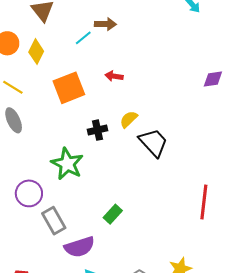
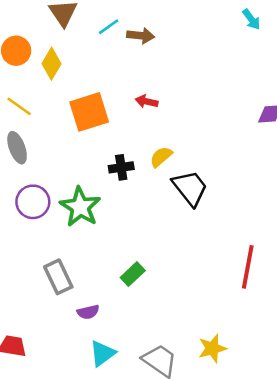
cyan line: (83, 38) -> (109, 27), moved
purple circle: (29, 193) -> (33, 202), moved
purple semicircle: (79, 247) -> (88, 312), size x0.6

